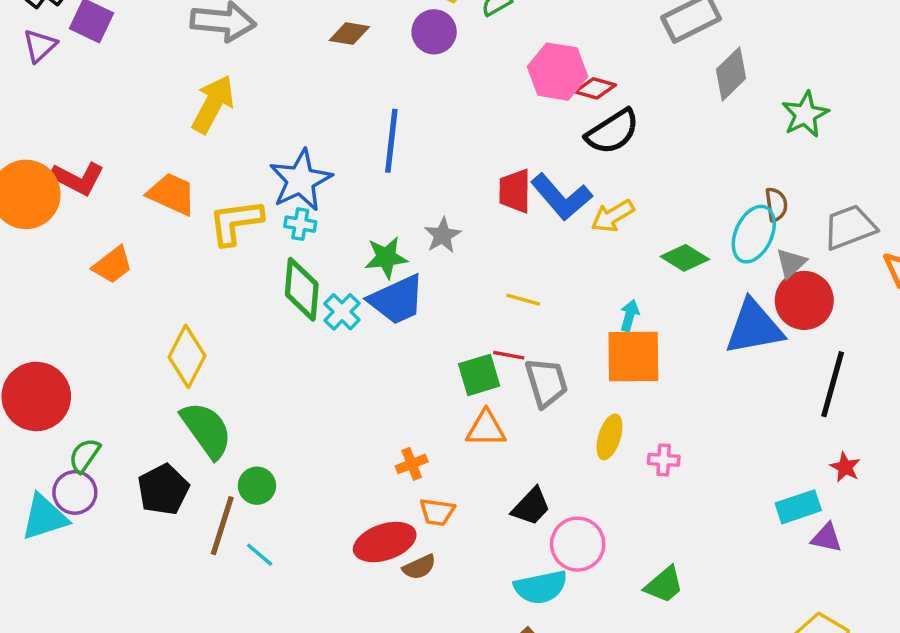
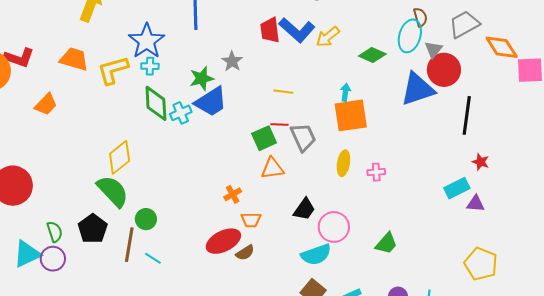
cyan cross: (342, 312) -> (181, 113), turned 30
yellow diamond: (187, 356) -> (120, 157), moved, turned 32
green semicircle: (85, 455) -> (55, 232), moved, turned 135
purple circle: (75, 492) -> (53, 259), moved

